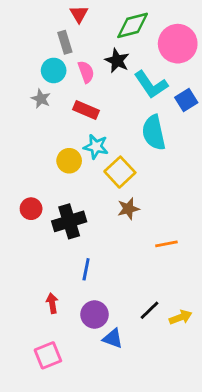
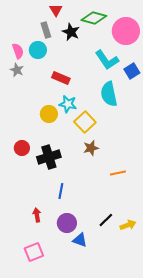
green diamond: (133, 25) -> (94, 18), turned 30
black star: (117, 61) -> (71, 32), moved
pink semicircle: (86, 72) -> (18, 51), moved
gray star: (41, 99) -> (17, 70), moved

